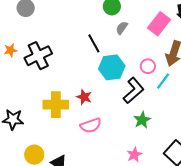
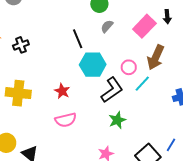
black cross: (38, 56) -> (21, 45), size x0.6
yellow cross: (56, 105) -> (18, 93), moved

